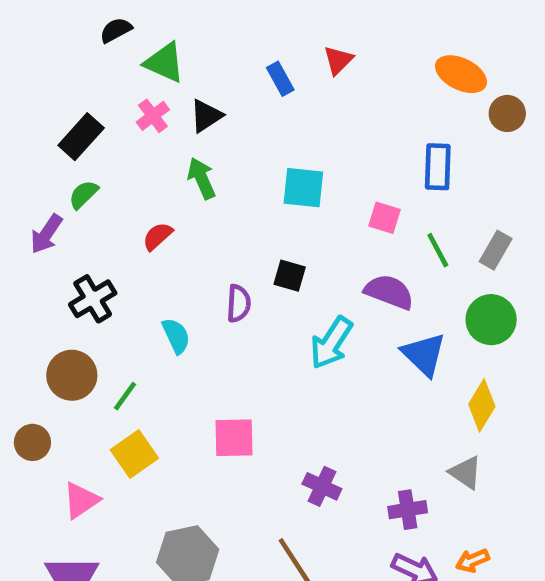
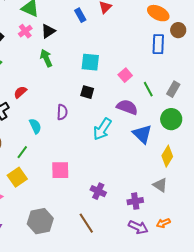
blue rectangle: (438, 167) -> (158, 44), moved
pink square: (385, 218) -> (125, 75), turned 32
red semicircle: (158, 236) -> (20, 92), moved
black square: (290, 276) -> (87, 92), moved
green line: (125, 396) -> (22, 152), moved

